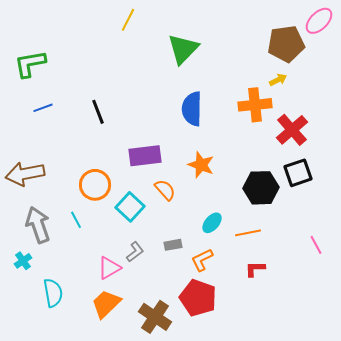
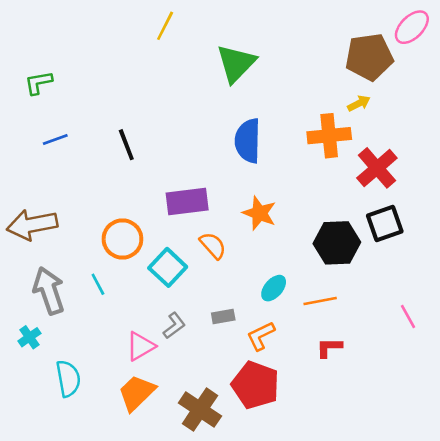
green L-shape: (30, 64) -> (38, 83), size x0.7

